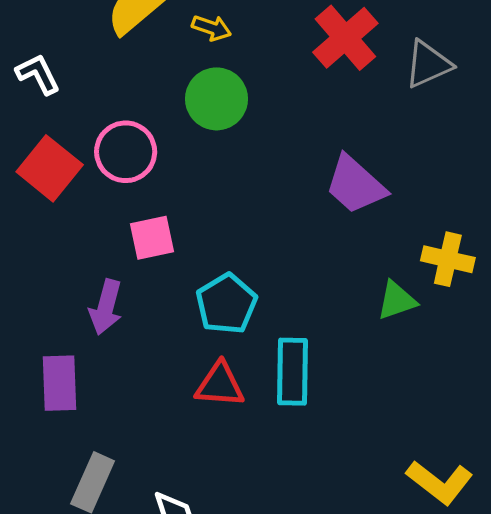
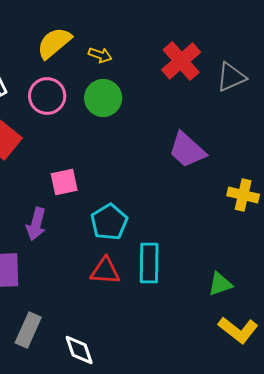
pink circle: (126, 152) -> (47, 96), moved
green triangle: (397, 301) -> (220, 284), moved

